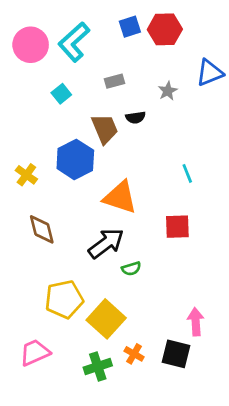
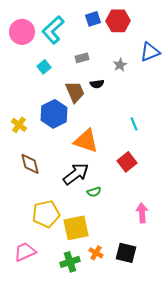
red square: (177, 227) -> (127, 162), turned -36
yellow square: (106, 319) -> (76, 228), turned 36
pink arrow: (196, 322) -> (142, 213), moved

